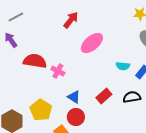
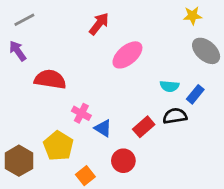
pink cross: (58, 71) -> (81, 113), moved
black semicircle: (132, 97) -> (175, 116), moved
red circle: (76, 117) -> (123, 161), moved

